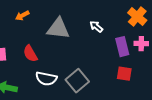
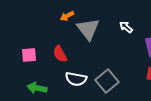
orange arrow: (22, 16) -> (67, 16), moved
gray triangle: (58, 29) -> (88, 29), turned 45

